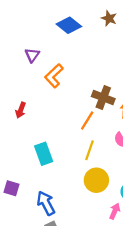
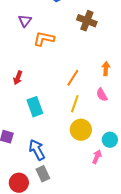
orange L-shape: (54, 76) -> (44, 39), turned 55
brown cross: (103, 98) -> (87, 21), moved
red arrow: (21, 110) -> (18, 78), moved

